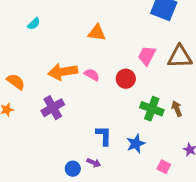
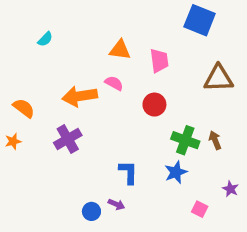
pink trapezoid: (147, 56) -> (159, 61), moved, turned 145
pink semicircle: (92, 75) -> (114, 83), moved
blue star: (136, 144) -> (176, 172), moved

